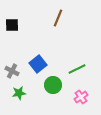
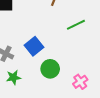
green line: (77, 69) -> (76, 25), moved

